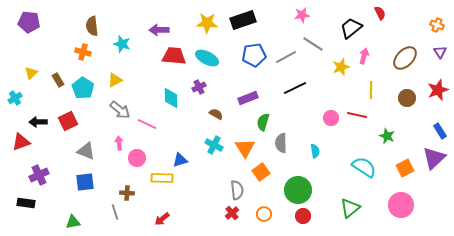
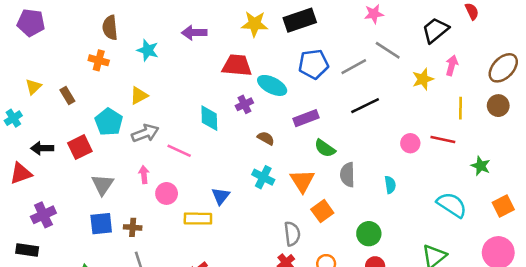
red trapezoid: (174, 56) -> (237, 65), moved
cyan ellipse: (207, 58) -> (272, 85), moved
cyan pentagon: (83, 88) -> (109, 122), moved
brown circle: (407, 98) -> (498, 106), moved
gray arrow: (120, 110) -> (145, 133), turned -60
green semicircle: (263, 122) -> (325, 148), turned -72
gray triangle: (86, 151) -> (102, 185), turned 42
blue triangle: (180, 160) -> (221, 196), turned -35
green circle: (298, 190) -> (369, 234), size x0.7
brown cross: (127, 193) -> (133, 227), moved

